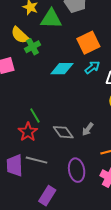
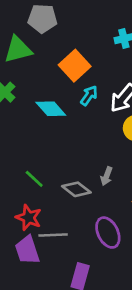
cyan diamond: (62, 69) -> (51, 109), turned 65
red star: (28, 132) -> (29, 218), moved

